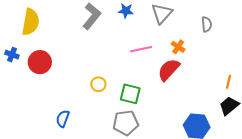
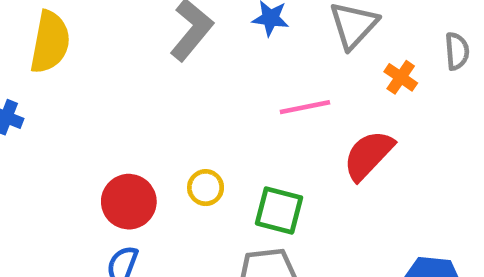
orange cross: (178, 47) -> (401, 77), moved
red circle: (40, 62) -> (129, 202), moved

